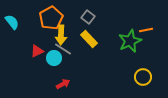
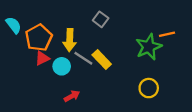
orange pentagon: (51, 18) -> (39, 38), moved
yellow rectangle: (89, 39) -> (102, 59), moved
gray line: (63, 49) -> (83, 58), moved
yellow circle: (143, 77) -> (149, 88), moved

